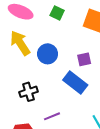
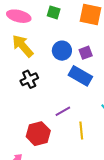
blue circle: (48, 54) -> (62, 51), moved
black cross: (29, 92) -> (29, 79), moved

